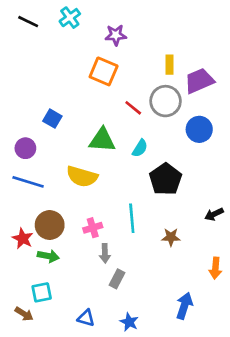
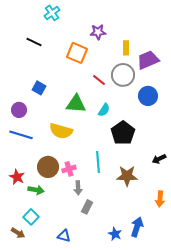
black line: (28, 22) -> (34, 42), moved
purple star: (116, 35) -> (98, 32), moved
brown circle: (50, 225) -> (48, 167), moved
brown star: (171, 237) -> (127, 176), size x1.5
cyan square: (42, 292) -> (31, 217), turned -35
blue star: (129, 322) -> (115, 234), moved

